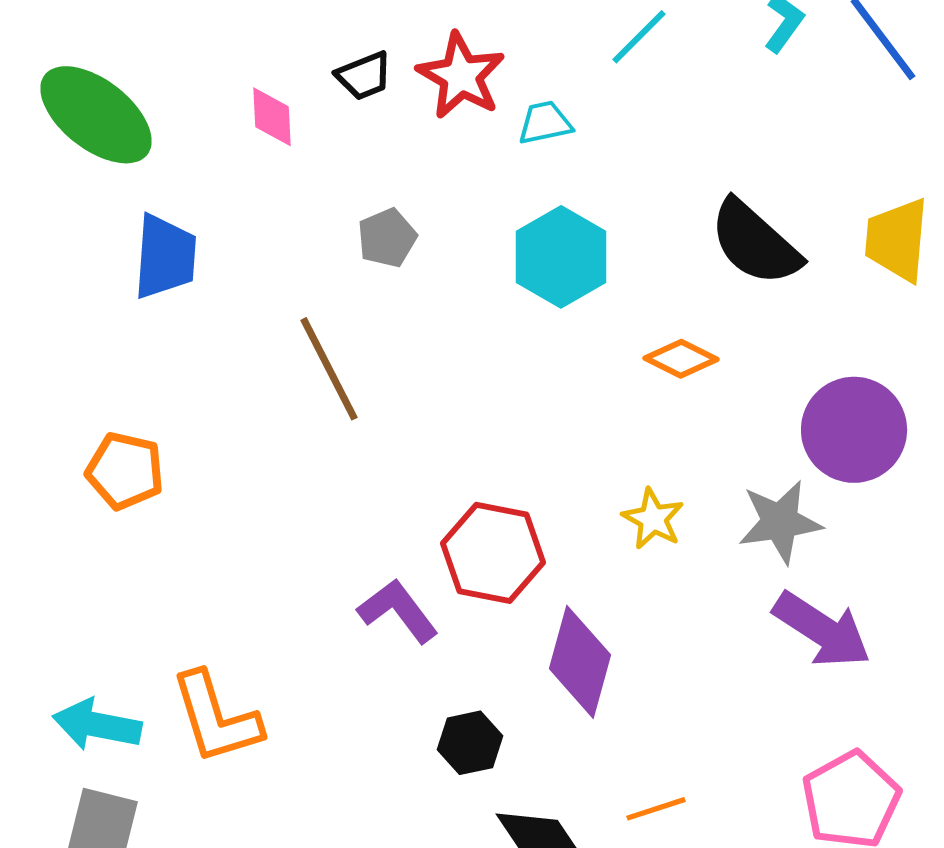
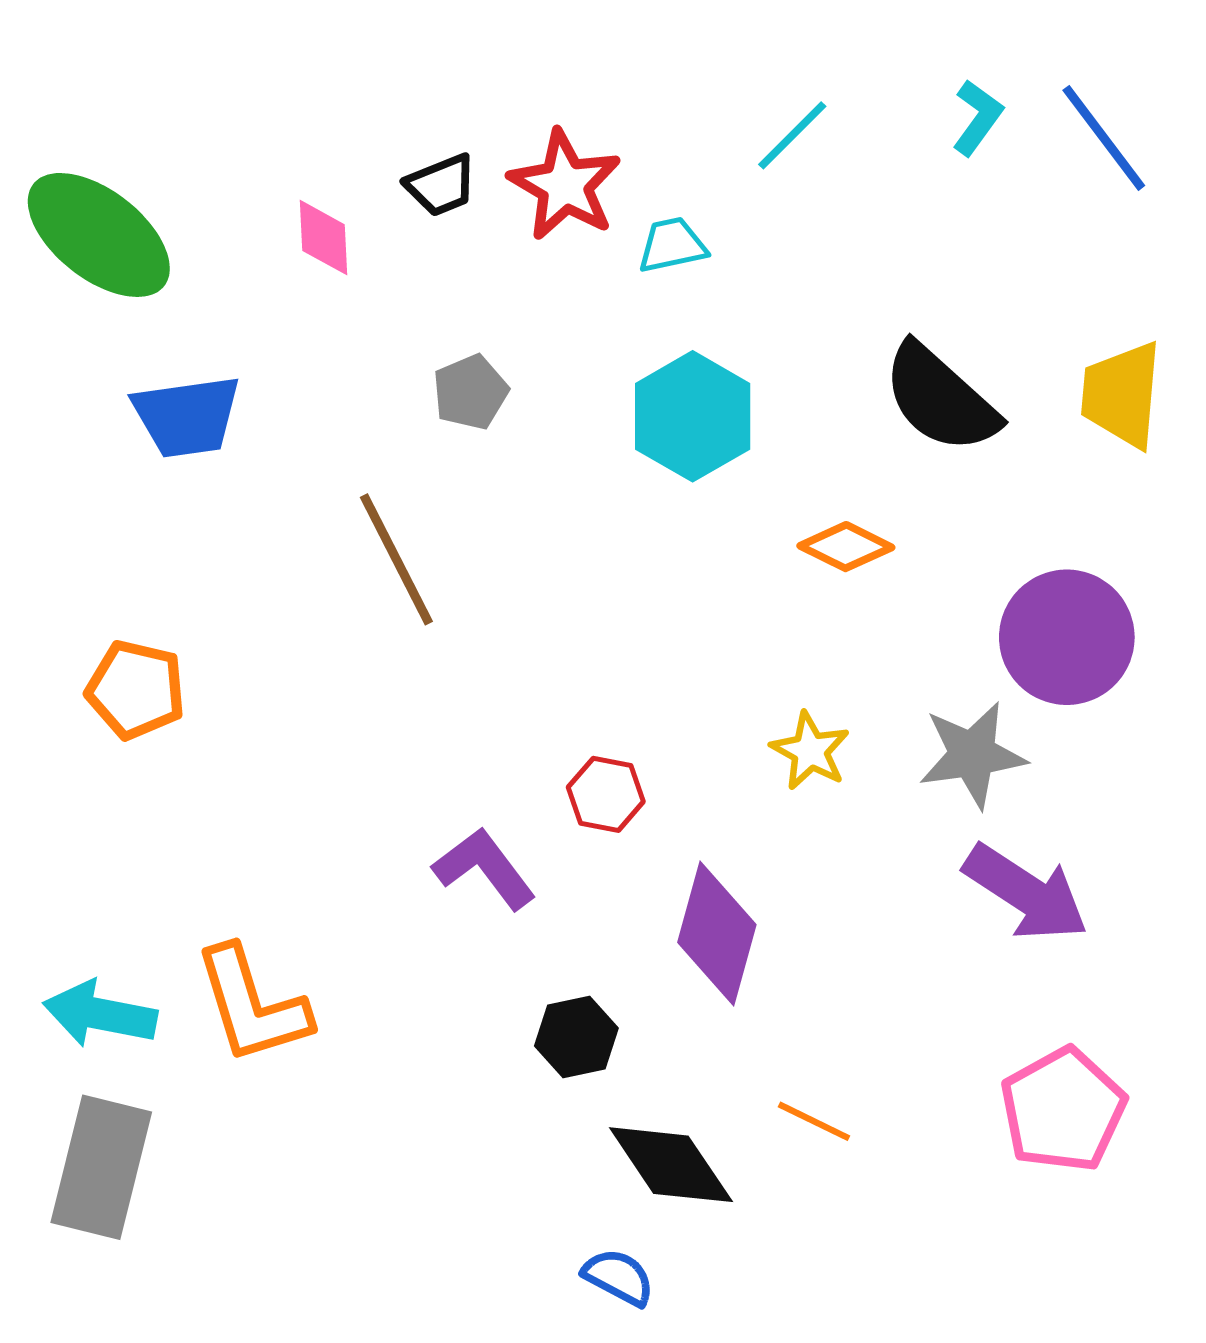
blue trapezoid: (165, 257) -> (187, 416), turned 78
red hexagon: (493, 553) -> (606, 794), size x0.6
orange line: (656, 809) -> (814, 1121), turned 44

